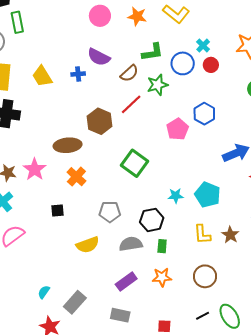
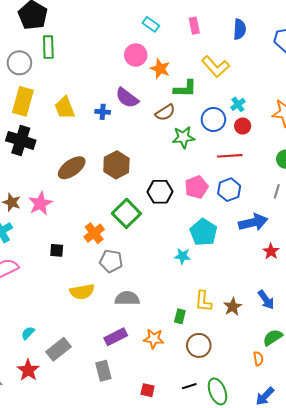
orange star: (137, 16) -> (160, 69), moved
green L-shape: (152, 52) -> (185, 89), moved
brown semicircle: (129, 73) -> (165, 113), moved
red line: (131, 104) -> (230, 156), moved, turned 30
blue hexagon: (204, 114) -> (229, 190), moved
brown ellipse: (68, 145) -> (72, 168), moved, turned -40
green square: (134, 163) -> (126, 213), moved
orange cross: (76, 177) -> (94, 233), moved
cyan pentagon: (208, 195) -> (203, 232), moved
black hexagon: (152, 220) -> (160, 192), moved
green rectangle: (162, 246) -> (180, 316), moved
gray rectangle: (120, 315) -> (103, 371), turned 54

